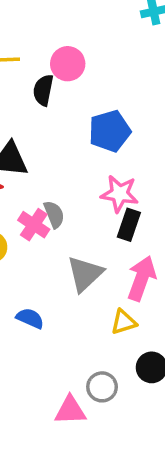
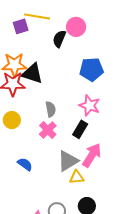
pink cross: (34, 225) -> (48, 130), moved
black rectangle: (129, 225) -> (80, 129), moved
gray triangle: (85, 274) -> (68, 161), moved

